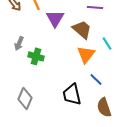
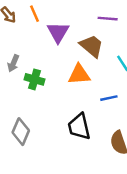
orange triangle: (86, 54) -> (79, 74), moved, turned 48
blue line: (96, 79) -> (109, 98), moved, turned -56

